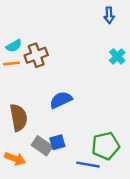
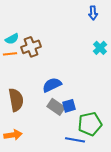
blue square: (57, 142) -> (69, 106), moved
gray rectangle: (42, 146) -> (56, 107), moved
orange arrow: (15, 159) -> (13, 135), turned -30

